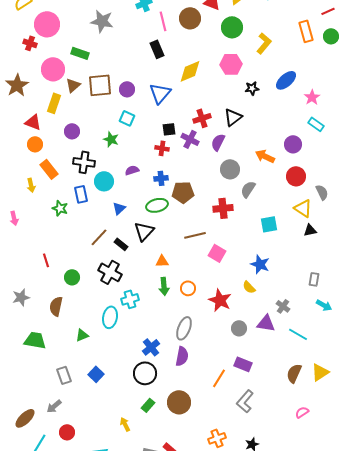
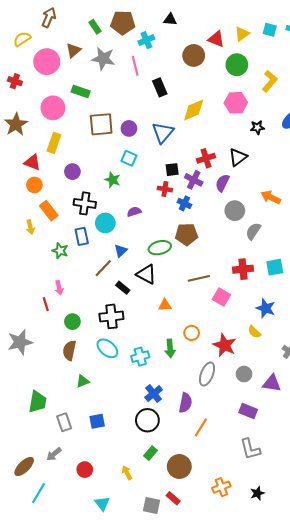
pink line: (163, 21) -> (135, 66), moved
red cross: (30, 43) -> (15, 81), moved
brown triangle: (73, 85) -> (73, 50), moved
blue cross: (161, 178) -> (184, 203), moved, turned 32
red cross: (223, 208) -> (243, 269), moved
pink arrow: (14, 218) -> (59, 288), moved
black triangle: (144, 231) -> (146, 274), turned -45
brown line: (99, 237) -> (103, 268), moved
black cross: (110, 272) -> (111, 316), turned -35
green arrow: (164, 286) -> (170, 348), moved
gray star: (21, 297) -> (20, 342), size x1.4
cyan cross: (130, 299) -> (140, 357), moved
brown semicircle: (56, 306) -> (69, 350), moved
cyan ellipse: (110, 317) -> (107, 348), moved, turned -60
purple triangle: (266, 323) -> (272, 383), moved
gray ellipse: (184, 328) -> (207, 374), moved
green trapezoid: (35, 340) -> (37, 402), moved, turned 90
blue square: (96, 374) -> (97, 421), turned 35
orange line: (219, 378) -> (201, 427), moved
gray L-shape: (245, 401) -> (250, 449), turned -55
brown circle: (179, 402) -> (179, 466), moved
red circle: (67, 432) -> (85, 470), moved

